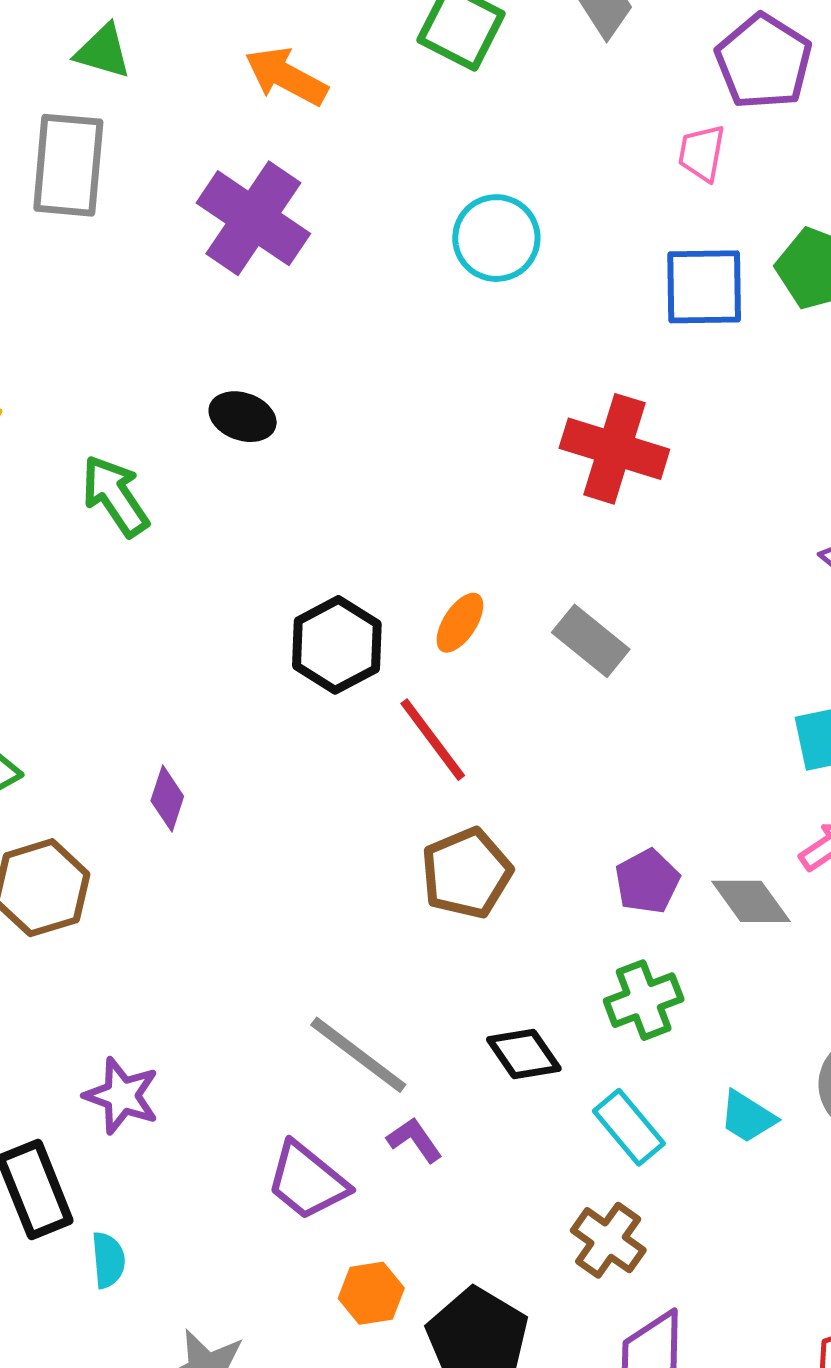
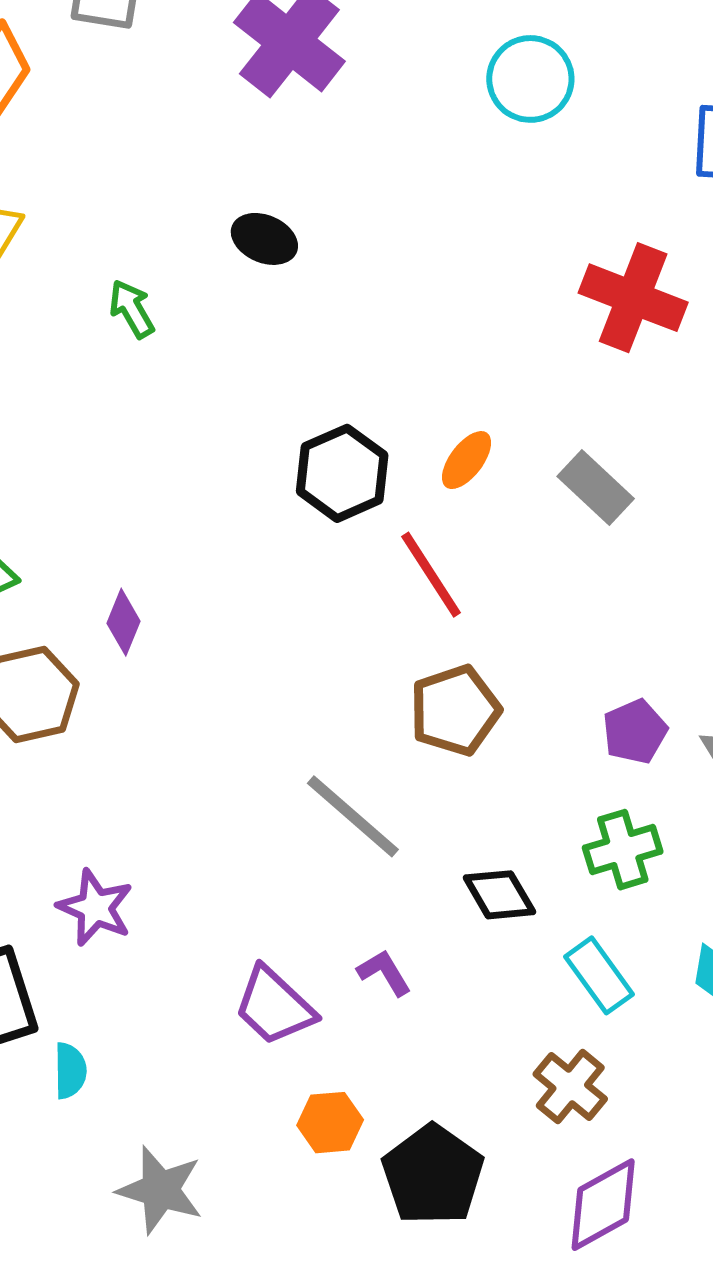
green arrow: (115, 496) -> (132, 309), size x0.7
purple diamond: (167, 799) -> (124, 622), moved
gray line: (358, 1055) -> (353, 816), moved

